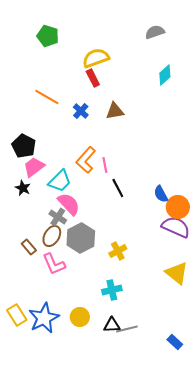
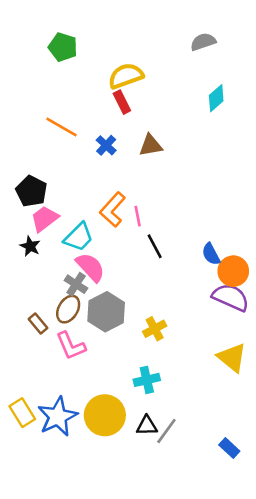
yellow circle: (80, 317) -> (105, 415), size x1.6
gray line: (127, 329) -> (166, 431), turned -40

